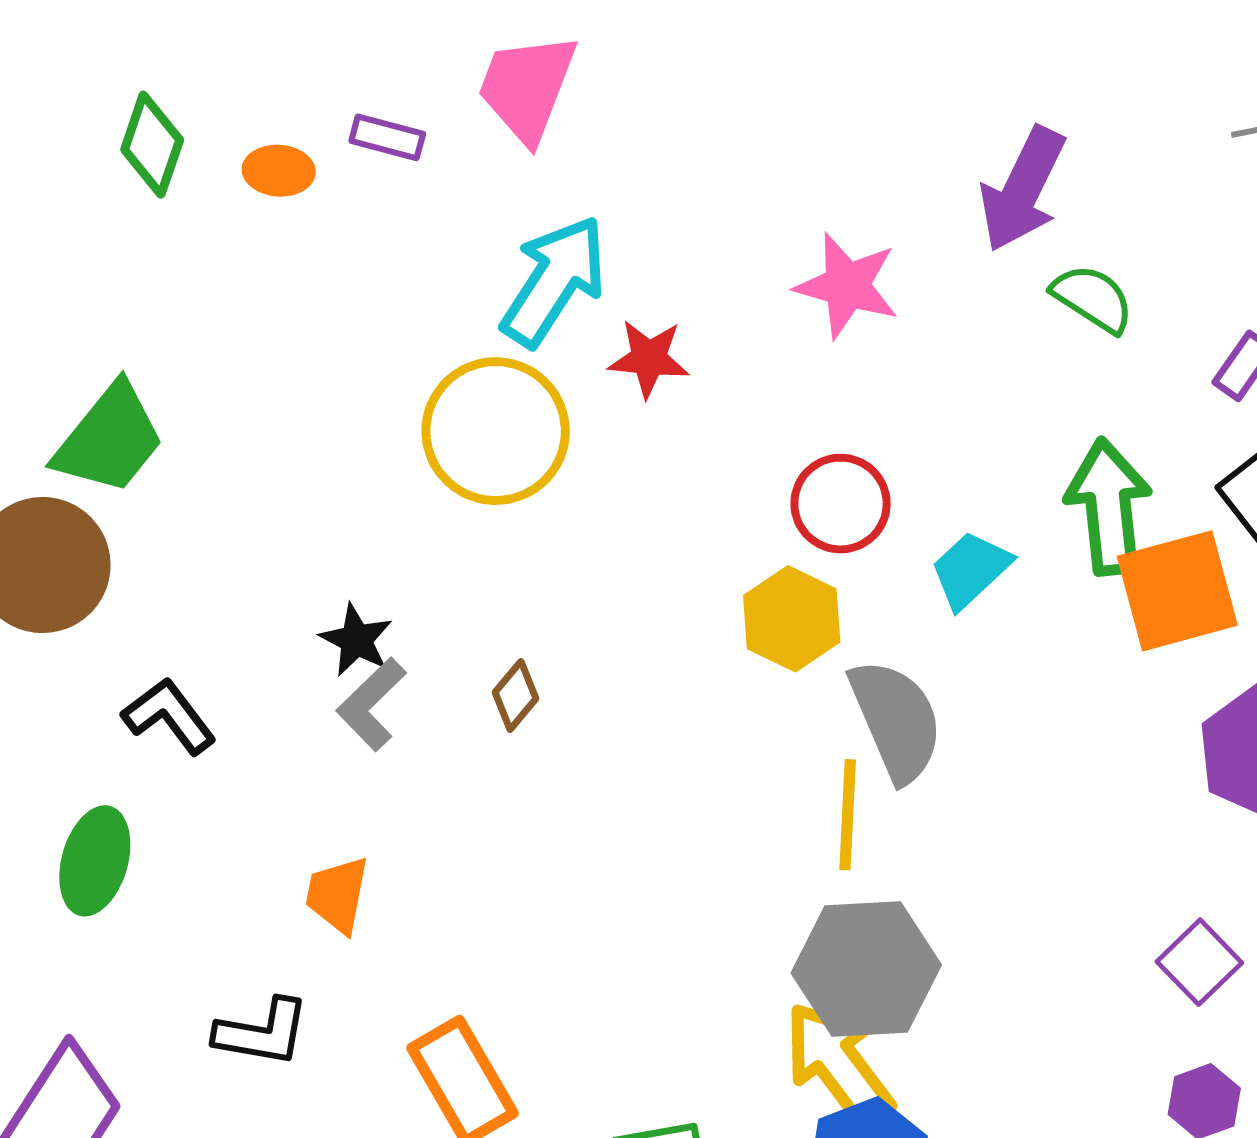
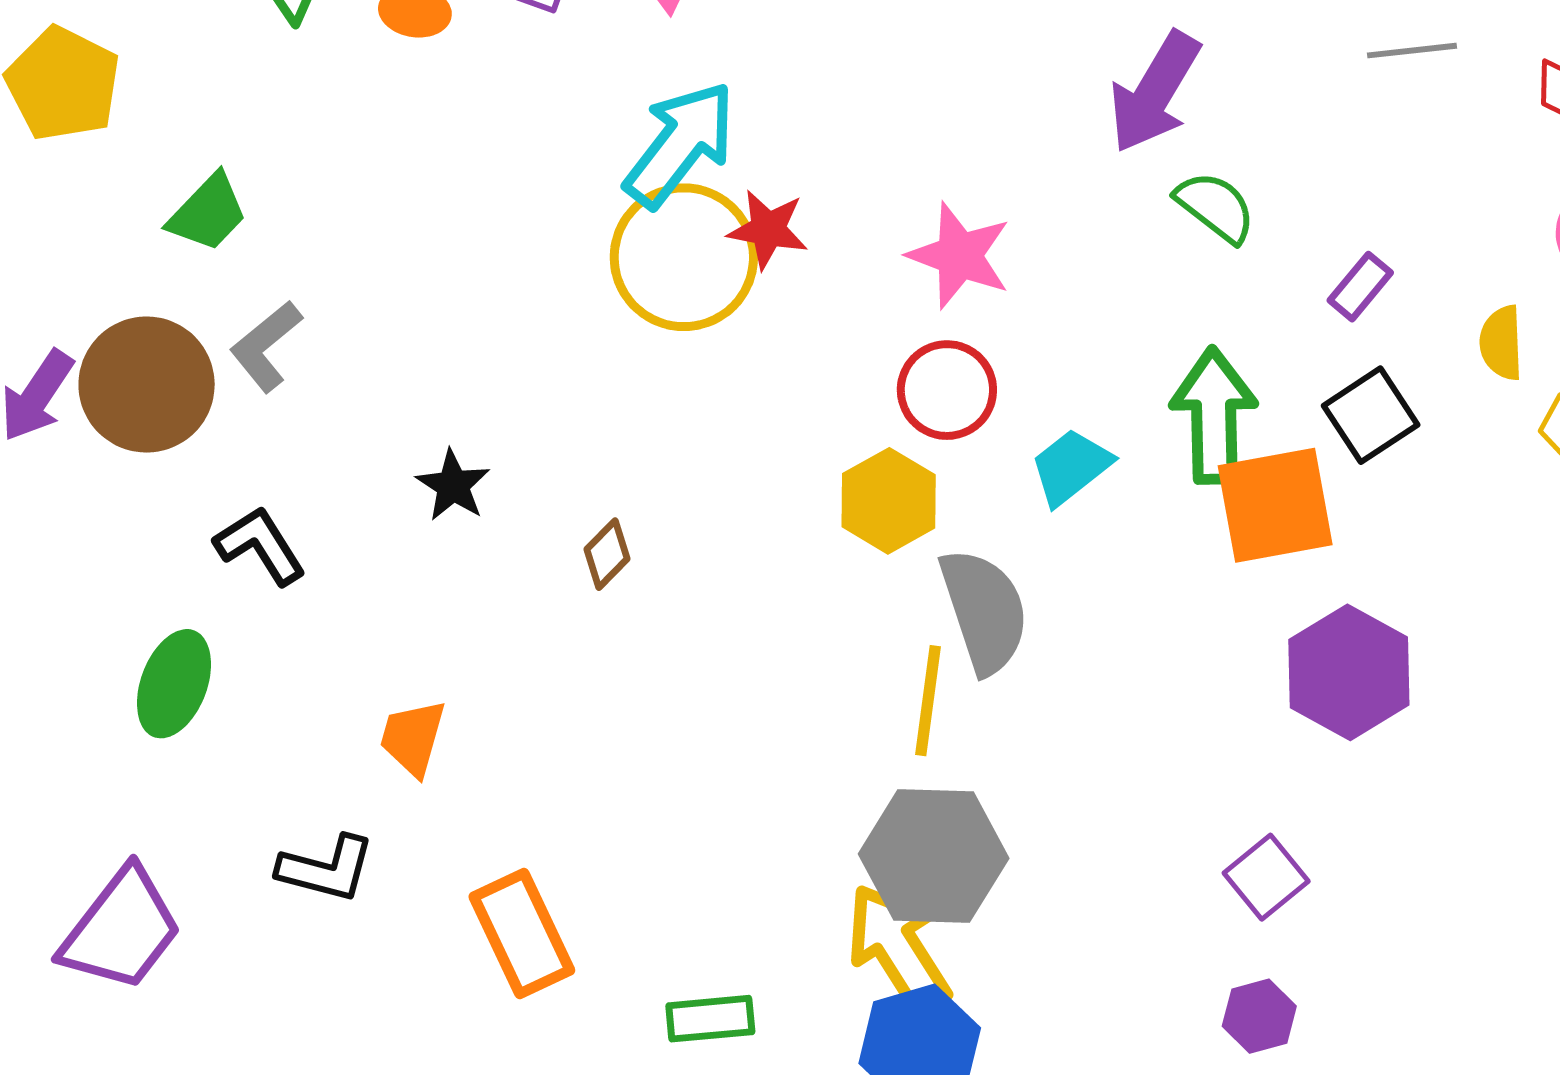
pink star: (847, 286) -> (959, 256), moved
yellow circle: (496, 431) -> (684, 257), moved
green trapezoid: (109, 439) -> (208, 213), moved, size x0.7
gray L-shape: (371, 704) -> (266, 346), moved

